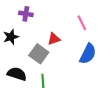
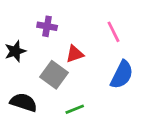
purple cross: (26, 14) -> (47, 26), moved
green line: (43, 81) -> (75, 109), moved, turned 72

